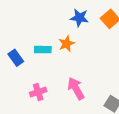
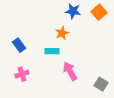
cyan rectangle: (43, 50) -> (52, 51), moved
pink cross: (38, 92) -> (22, 74), moved

